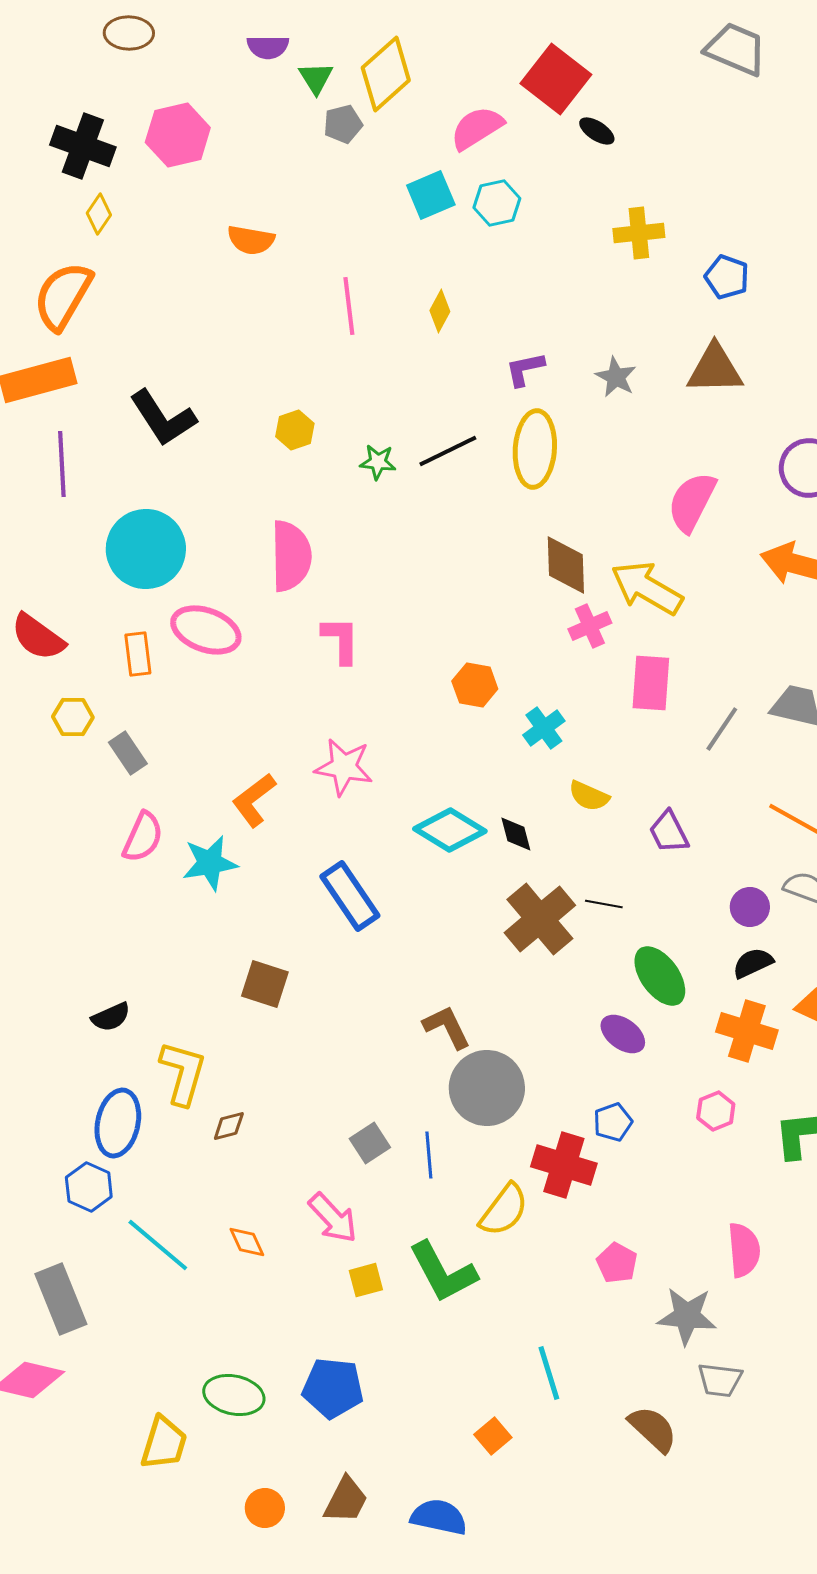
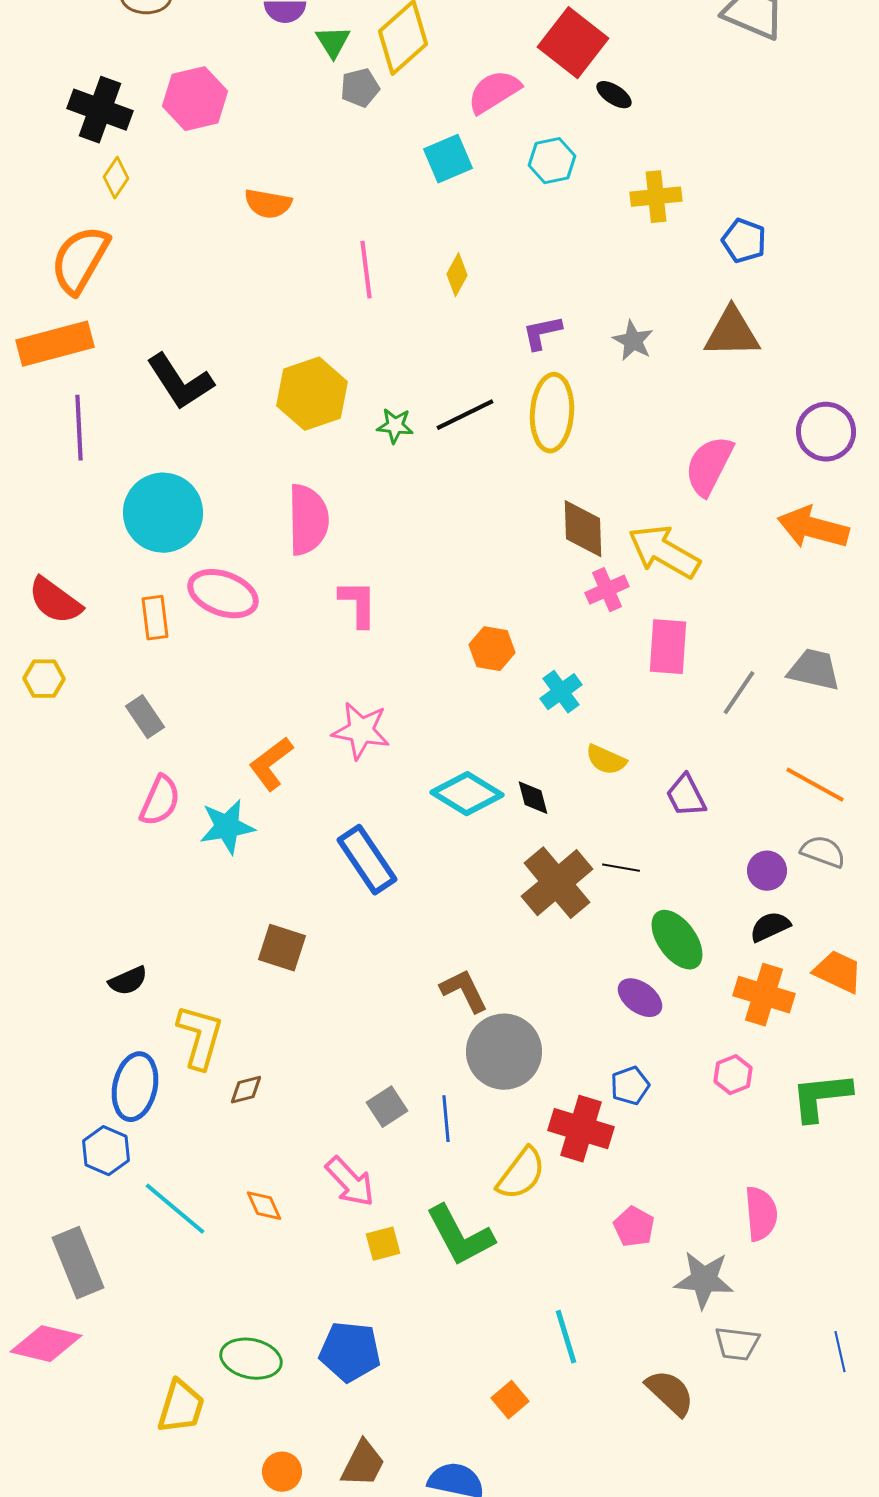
cyan hexagon: (497, 203) -> (552, 161), moved
yellow hexagon: (295, 430) -> (312, 394), size x1.8
yellow hexagon: (73, 717) -> (44, 679), moved

